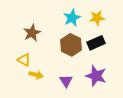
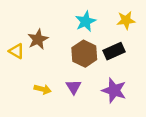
yellow star: (97, 18) -> (126, 20), moved
yellow triangle: (24, 60) -> (16, 51), moved
purple triangle: (66, 81) -> (74, 87), moved

